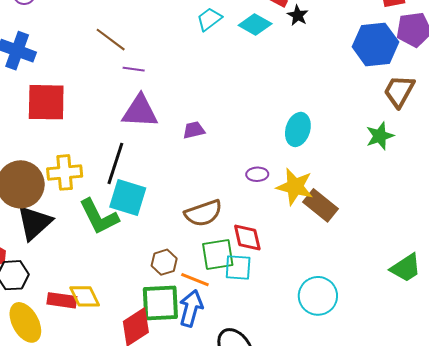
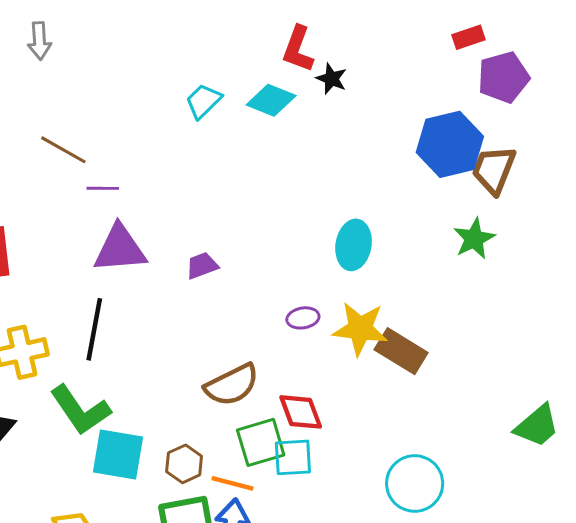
blue hexagon: (375, 44) -> (450, 144), moved
cyan square: (128, 197) -> (118, 454), moved

